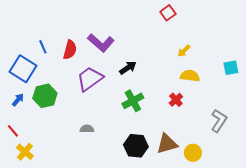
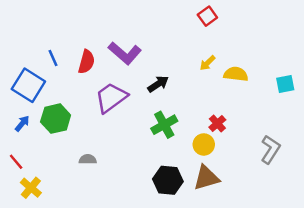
yellow arrow: (184, 51) -> (207, 63), moved
yellow semicircle: (190, 76) -> (236, 74), moved
gray semicircle: (87, 129) -> (88, 159), moved
yellow circle: (193, 153) -> (204, 144), moved

